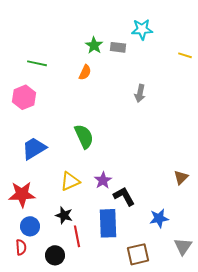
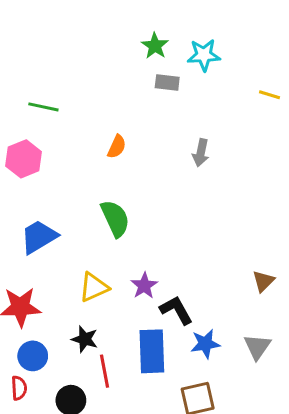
green star: (94, 45) -> (155, 46), moved
orange semicircle: (85, 72) -> (117, 147), moved
blue star: (159, 218) -> (205, 344), moved
gray triangle: (183, 246) -> (257, 347), moved

